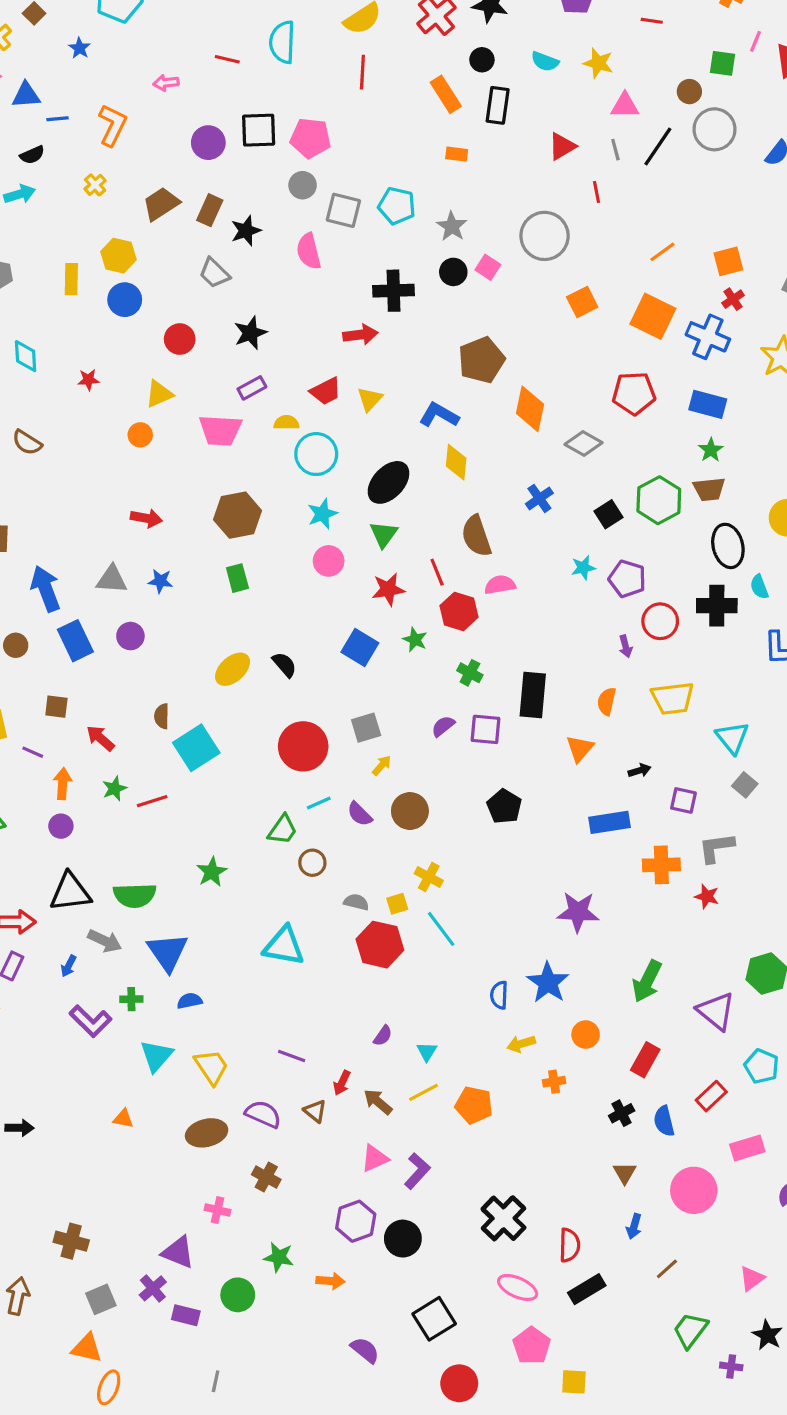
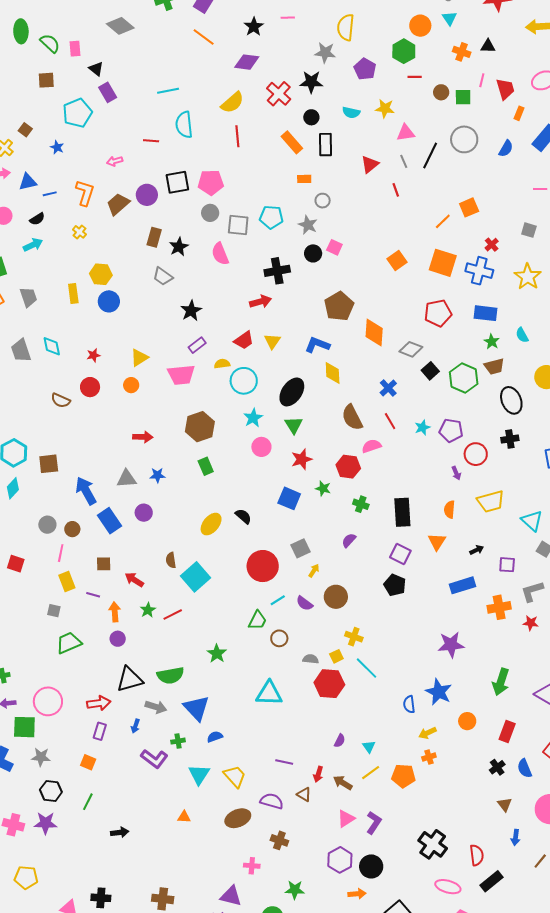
brown circle: (689, 92) -> (441, 92), moved
brown trapezoid: (161, 204) -> (118, 204), moved
gray circle: (545, 236) -> (323, 201), moved, size x0.5
orange square: (728, 261) -> (469, 207), moved
red circle: (180, 339) -> (90, 387), moved
black square: (608, 514) -> (430, 371), moved
red line: (437, 572) -> (390, 421), moved
cyan semicircle: (759, 587) -> (522, 335), moved
black cross: (717, 606) -> (510, 439), size x0.7
purple square: (486, 729) -> (400, 554), moved, turned 30
orange cross: (554, 1082) -> (429, 757), moved
orange arrow: (331, 1281) -> (357, 894), moved

